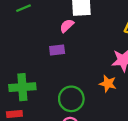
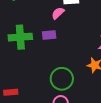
green cross: (22, 87) -> (20, 37), moved

